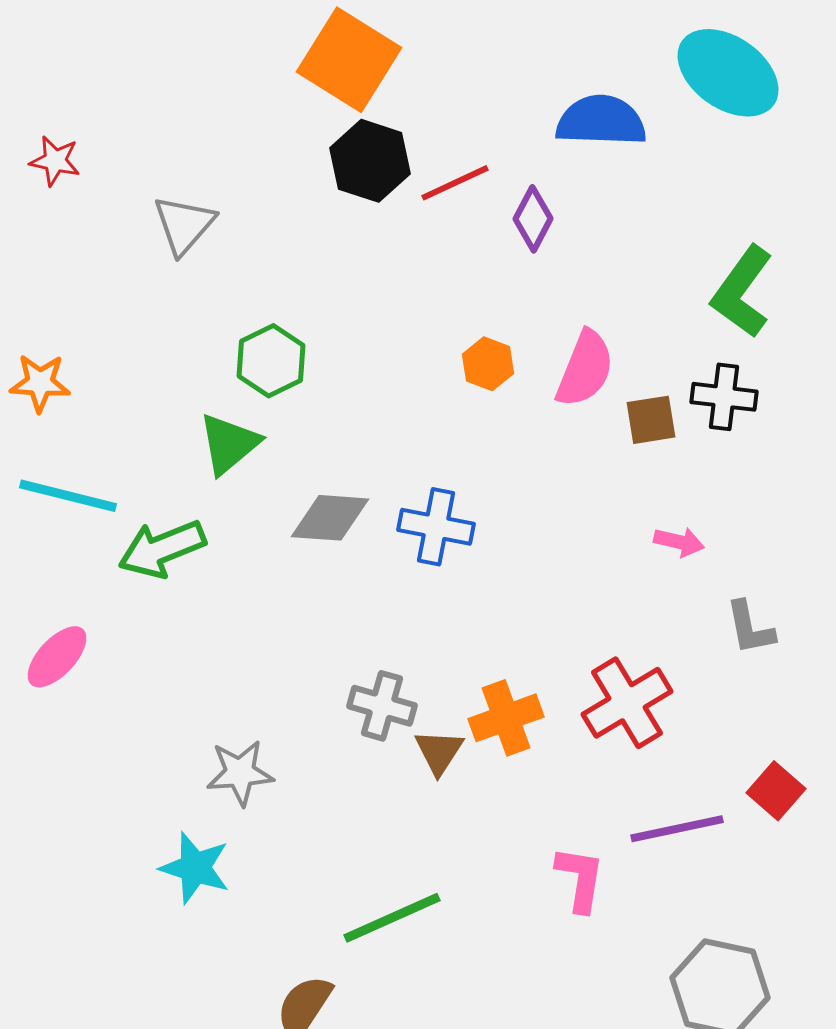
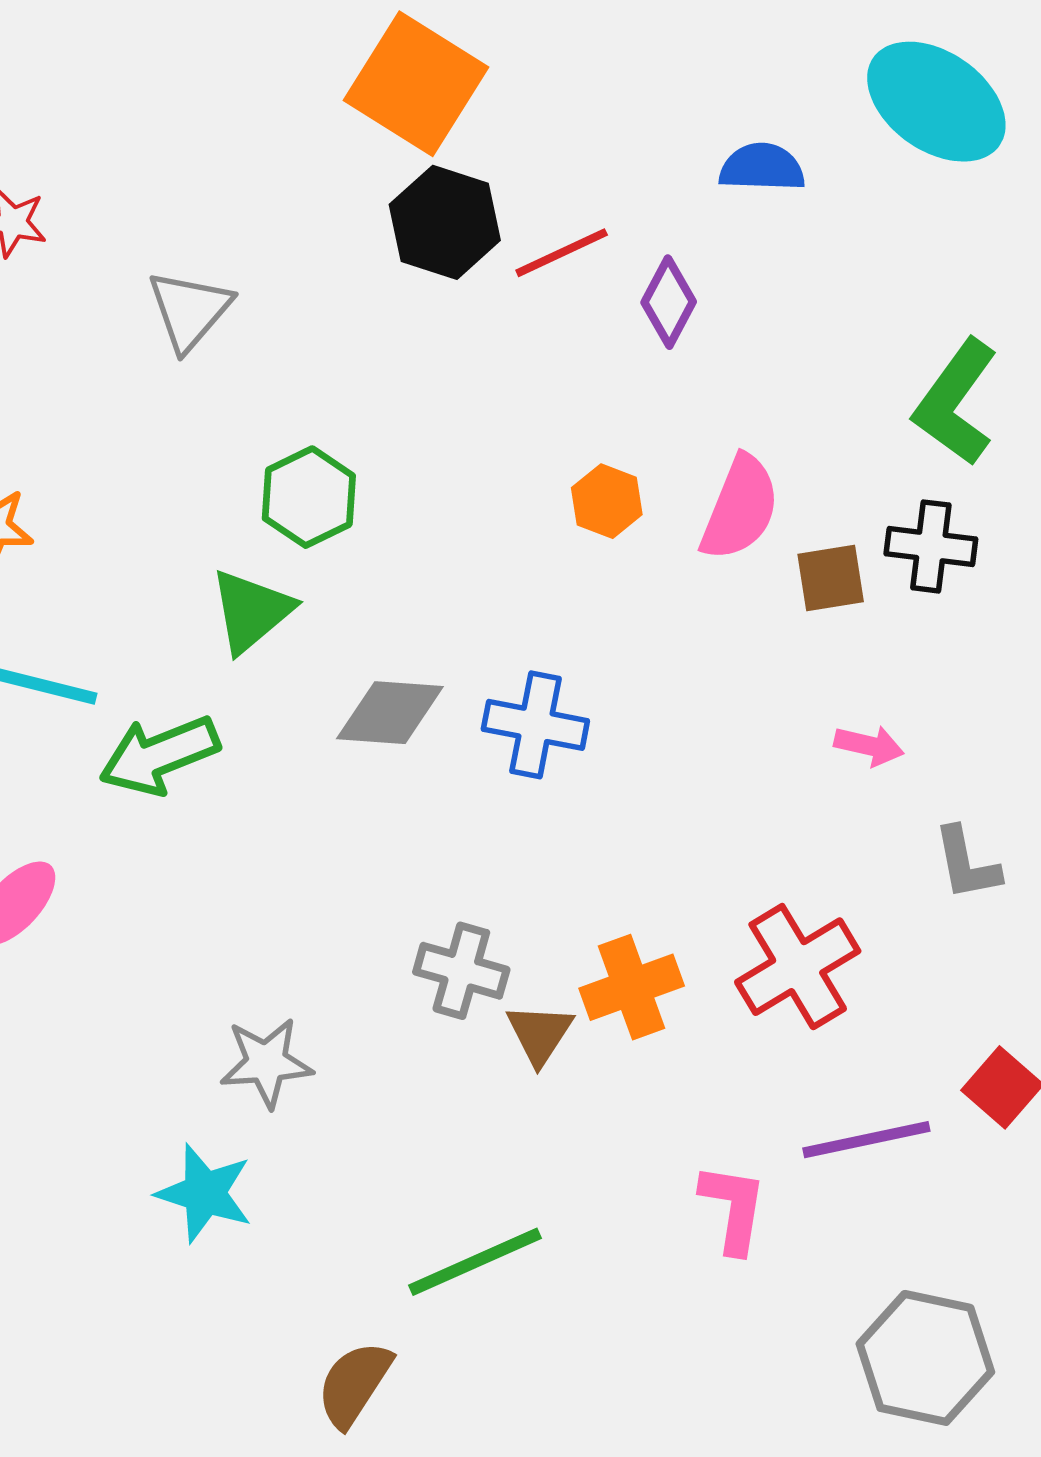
blue semicircle: (601, 121) -> (762, 168), size x0.7

